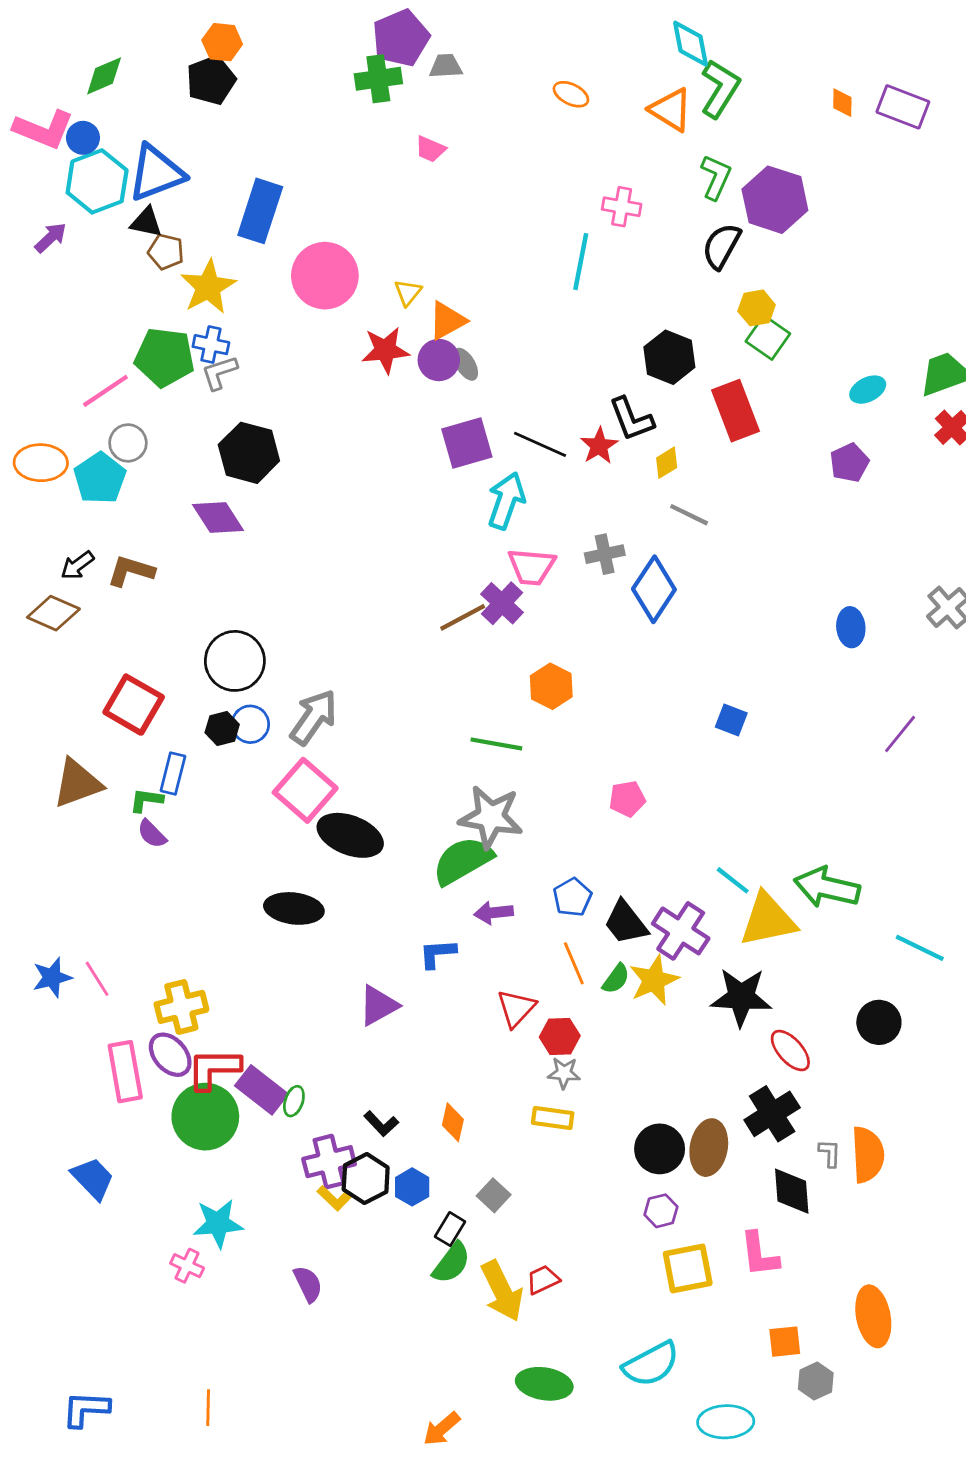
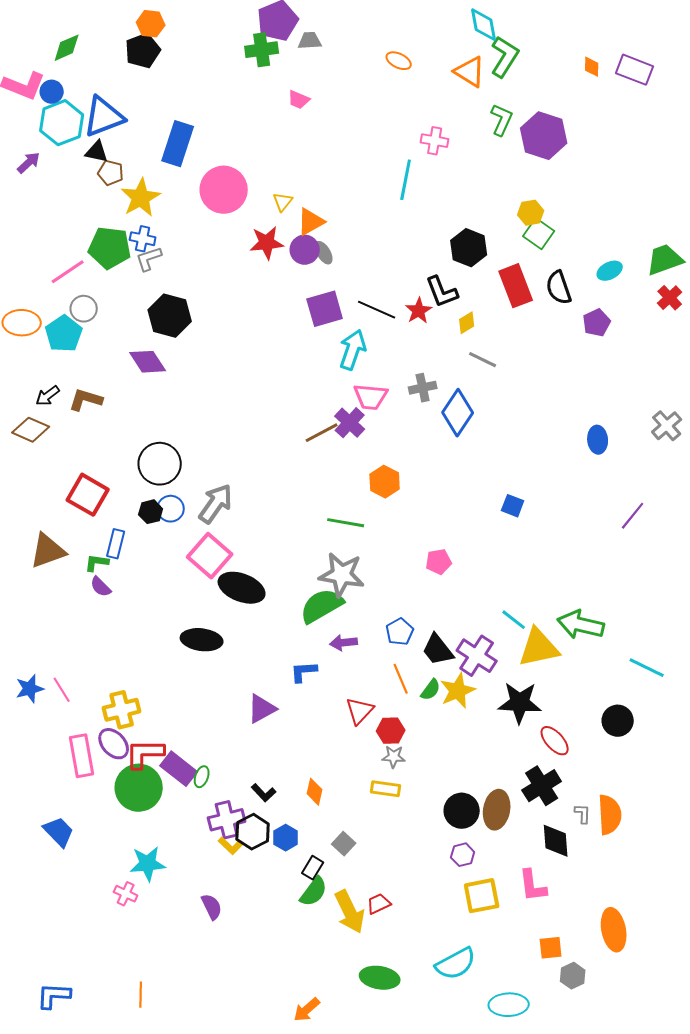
black semicircle: (721, 246) -> (559, 288), moved, turned -48

